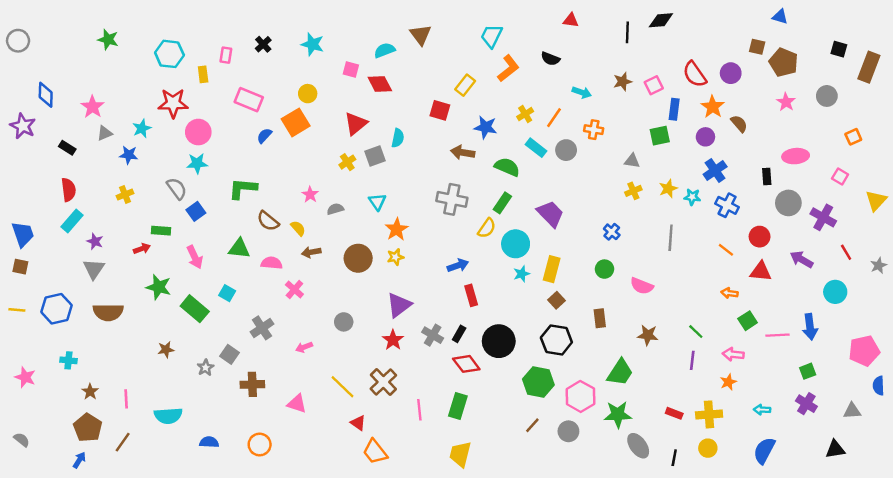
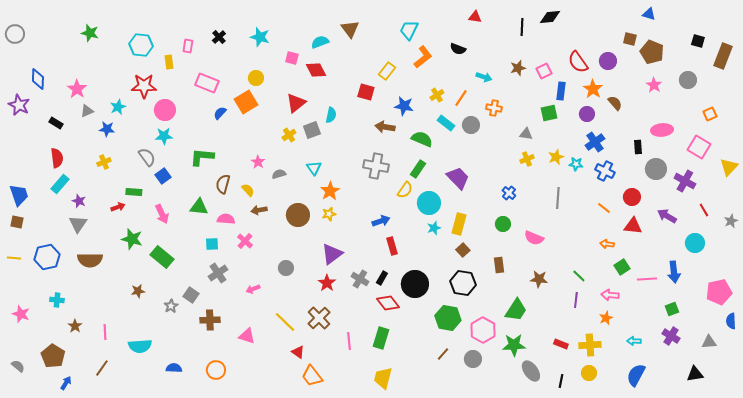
pink square: (840, 177) -> (699, 147), size x1.6
brown semicircle: (268, 221) -> (223, 184), turned 66
cyan square: (227, 293) -> (212, 244), moved, turned -32
brown pentagon: (88, 428) -> (53, 356), moved

